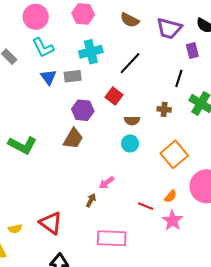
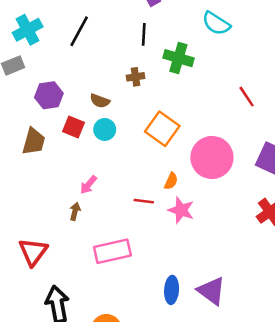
red square: (114, 96) -> (74, 127), moved
purple hexagon: (83, 110) -> (49, 95), moved
brown semicircle: (132, 121) -> (100, 101), turned 35
red triangle: (51, 223) -> (33, 252), turned 45

